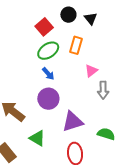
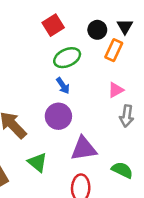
black circle: (68, 15) -> (97, 30), moved
red square: (44, 27) -> (53, 25), moved
orange rectangle: (76, 45) -> (114, 50), moved

